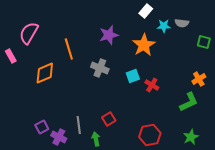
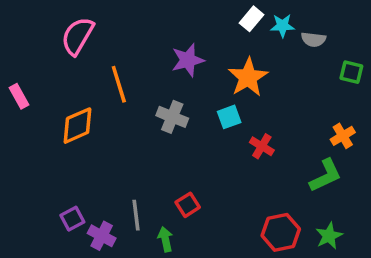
cyan star: (164, 26) -> (282, 26), moved
pink semicircle: (29, 33) -> (78, 36), moved
cyan square: (133, 76) -> (229, 117), moved
red hexagon: (150, 135) -> (281, 232), moved

